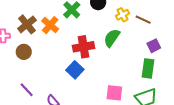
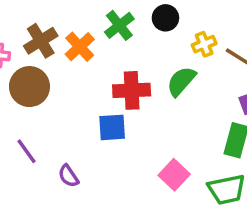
brown circle: (24, 52) -> (29, 87), size x1.5
blue square: (75, 70) -> (112, 127), turned 36
pink square: (114, 93) -> (174, 175), turned 30

